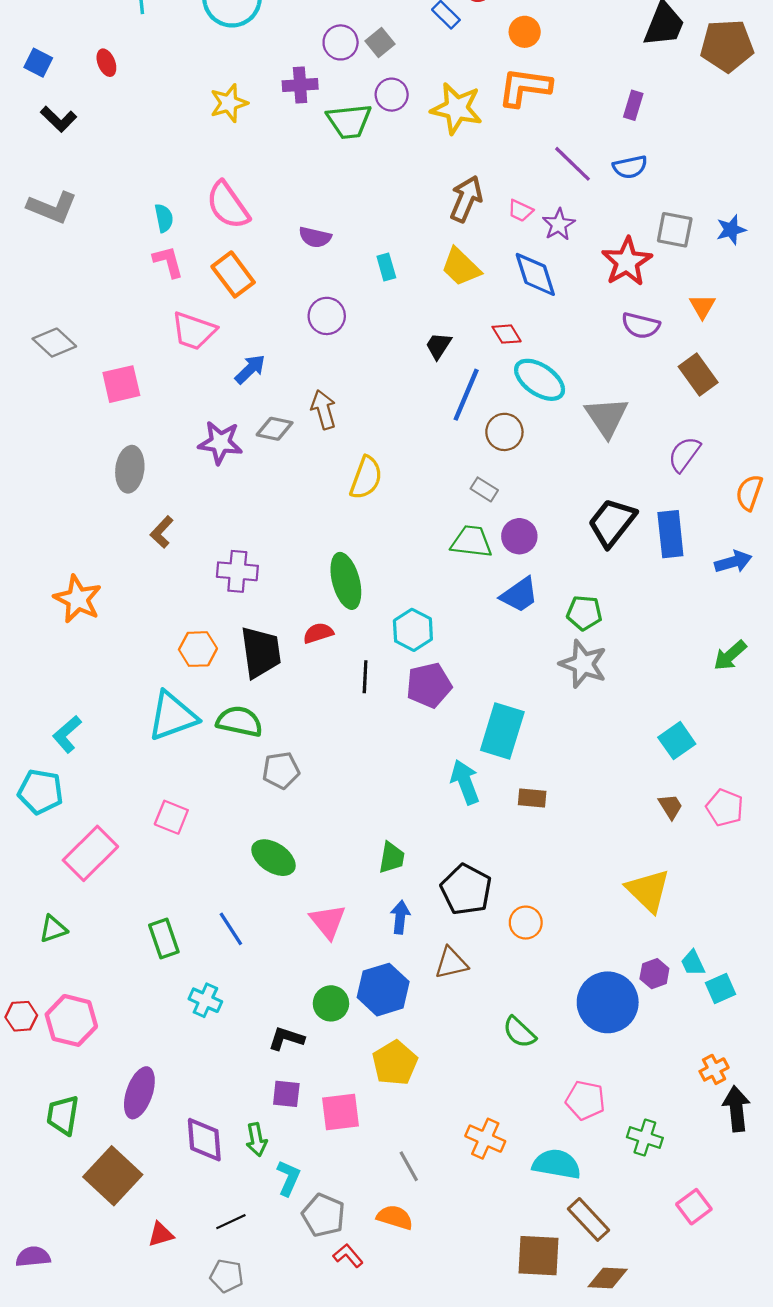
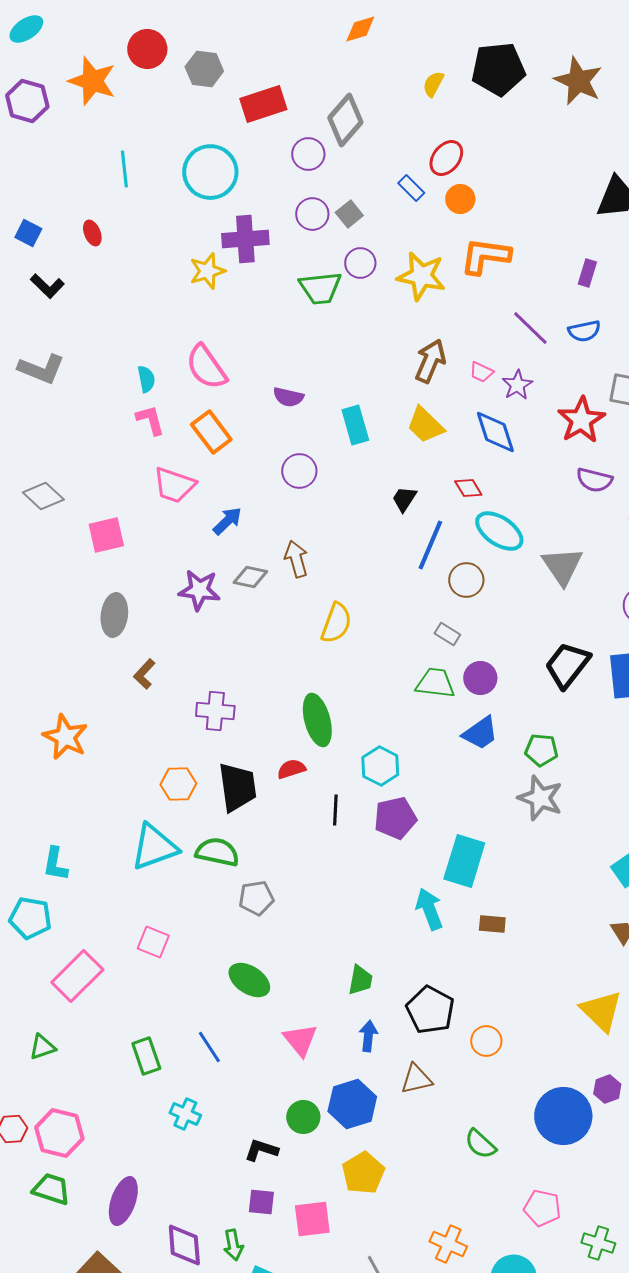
orange circle: (525, 32) -> (460, 199), moved
purple cross: (300, 85) -> (245, 239), moved, size x1.4
cyan rectangle: (386, 267) -> (355, 425), size x1.5
cyan L-shape: (67, 734) -> (55, 864), turned -39
green trapezoid: (63, 1115) -> (51, 1189), moved, turned 99

